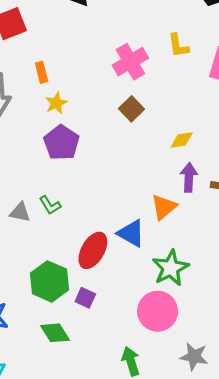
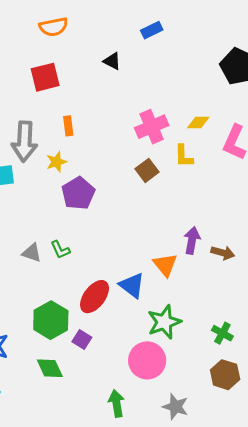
yellow L-shape: (178, 46) -> (184, 156), moved
yellow star: (56, 103) -> (56, 162), moved
yellow diamond: (182, 140) -> (198, 122), moved
orange triangle: (164, 207) -> (165, 265), turned -36

